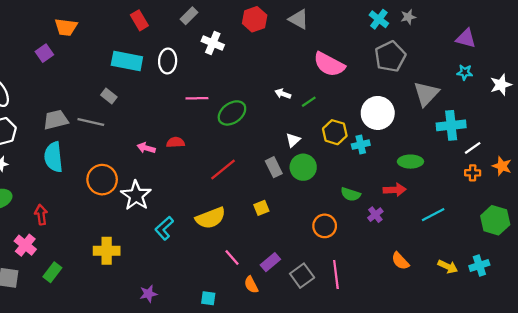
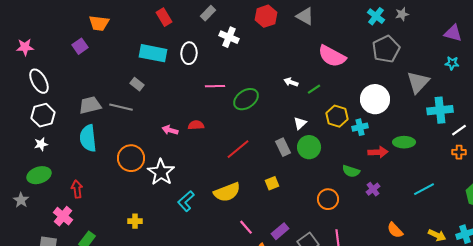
red arrow: (395, 190) -> (378, 152), moved
yellow cross: (107, 251) -> (135, 221), size x0.6

